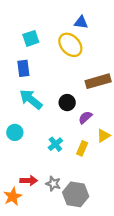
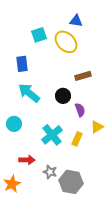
cyan square: (31, 38) -> (39, 35), moved
brown rectangle: (98, 81) -> (83, 76), moved, size x0.7
purple semicircle: (85, 117) -> (80, 110), turned 112
cyan cross: (55, 144) -> (52, 135), size x1.5
red arrow: (29, 180) -> (27, 160), moved

